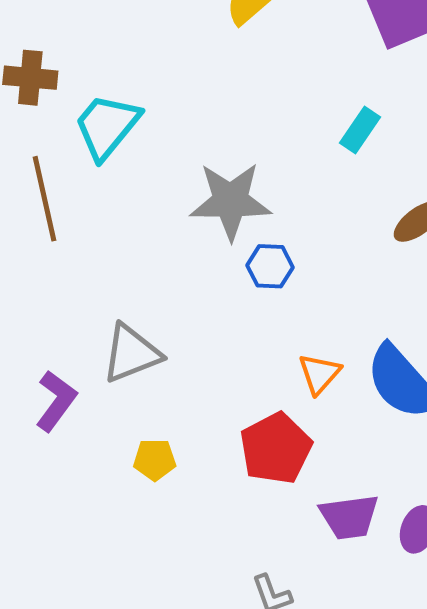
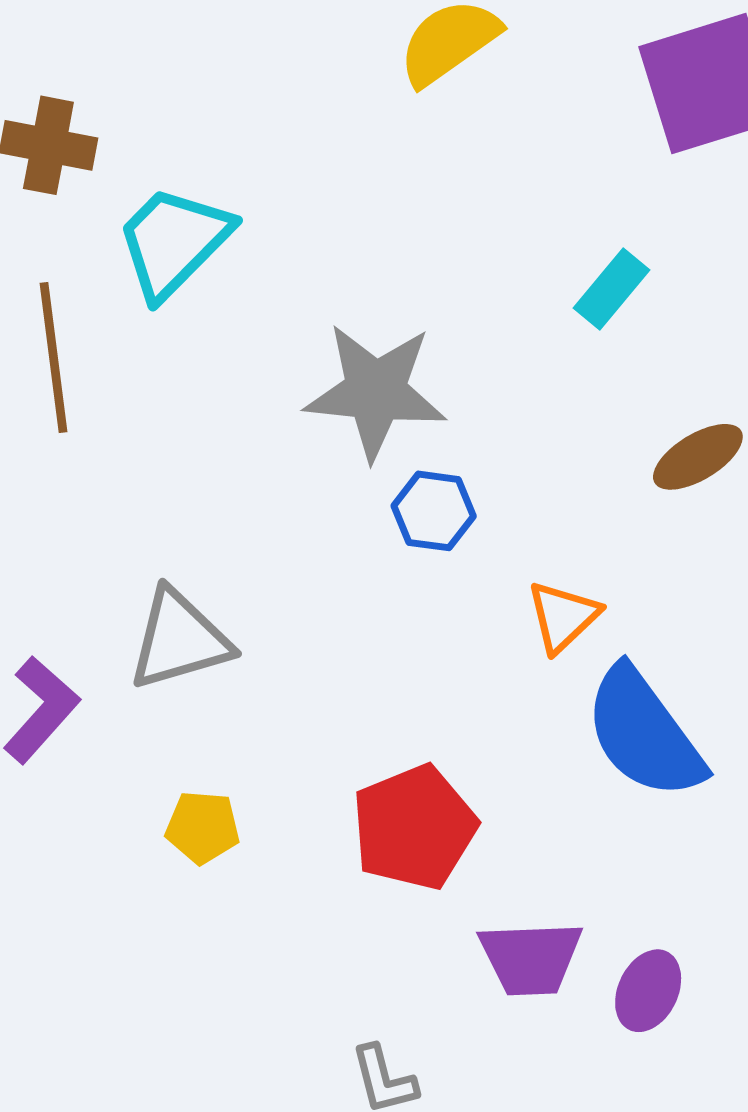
orange triangle: (319, 374) -> (563, 617), moved

